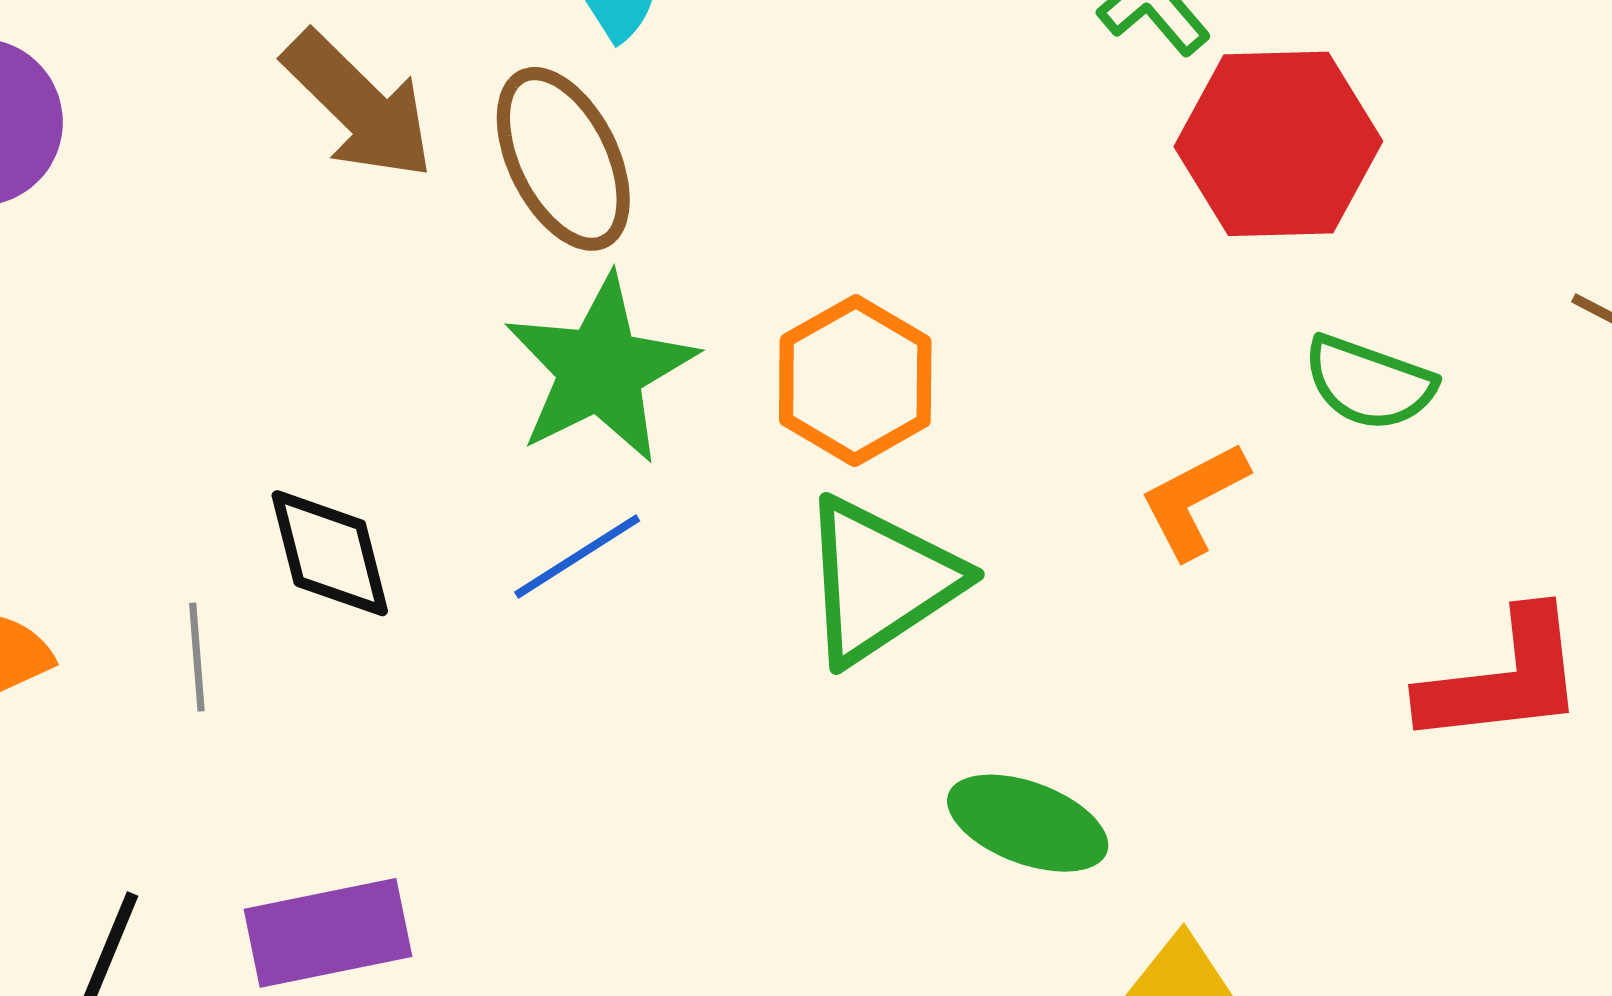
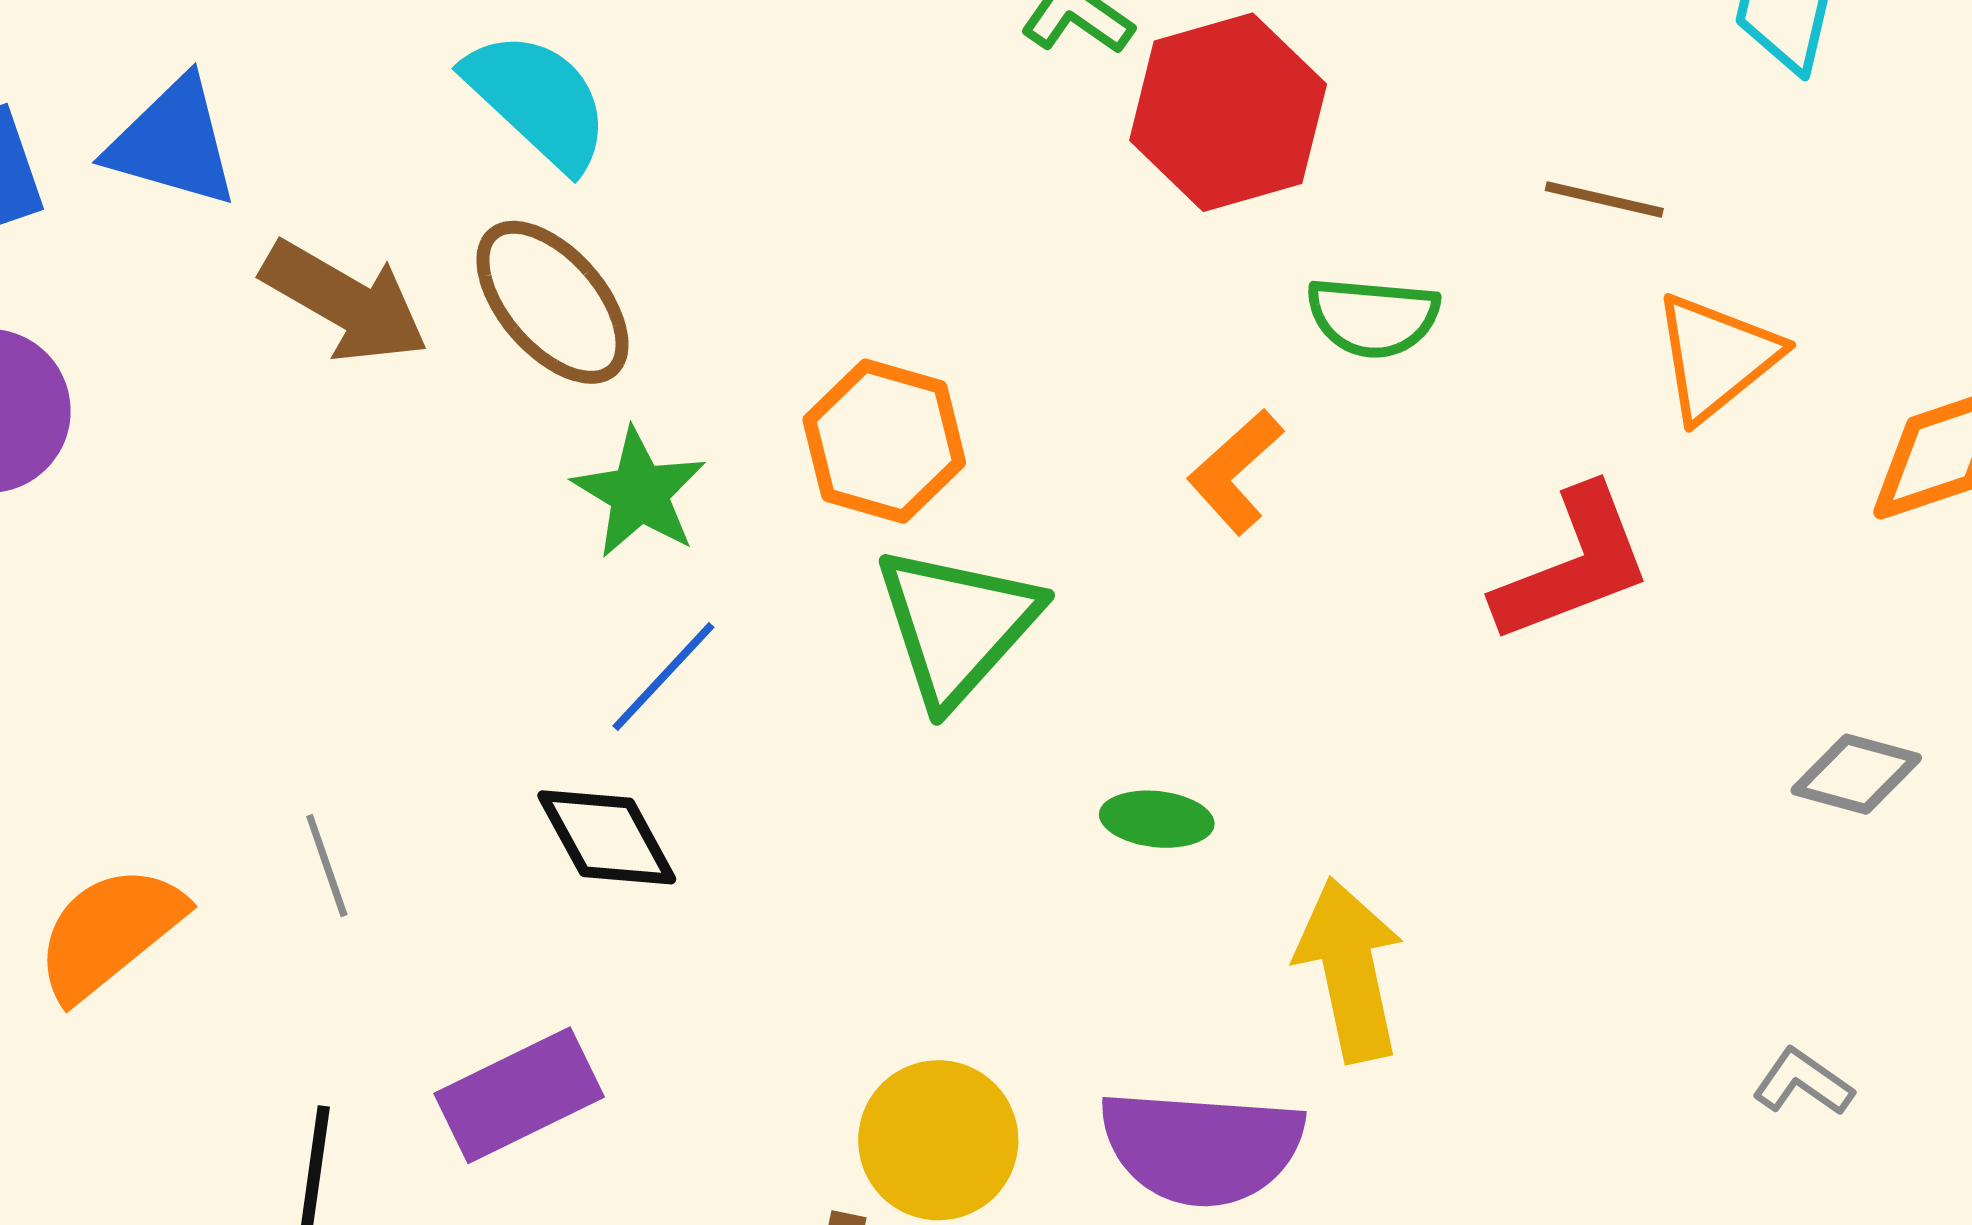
green star: (600, 369) -> (639, 493), size x0.7
black diamond: (330, 553) -> (607, 837), moved
green ellipse: (1028, 823) -> (1157, 819), size x0.7

